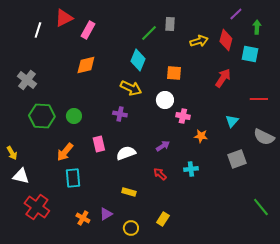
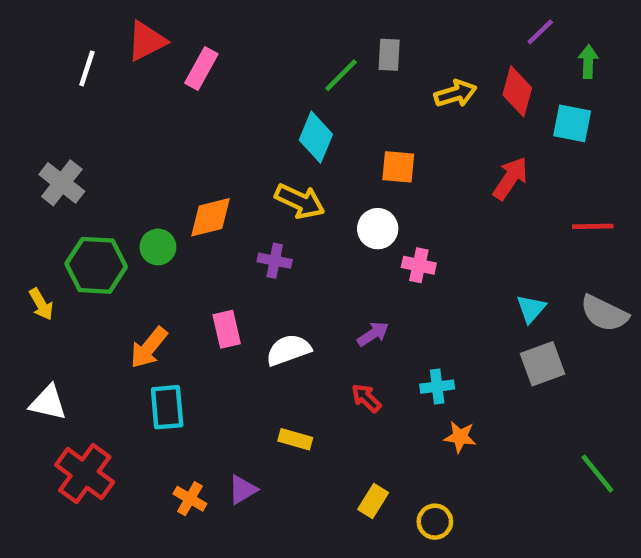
orange diamond: (86, 65) -> (211, 217), moved
green circle: (74, 116) -> (158, 247), moved
cyan triangle: (232, 121) -> (531, 309), moved
orange star: (201, 136) -> (460, 437), moved
yellow arrow: (12, 153) -> (41, 304), moved
yellow circle: (131, 228) -> (435, 522), moved

